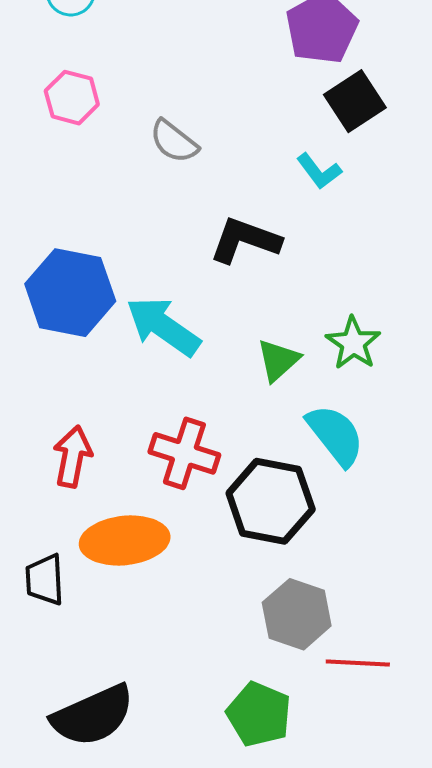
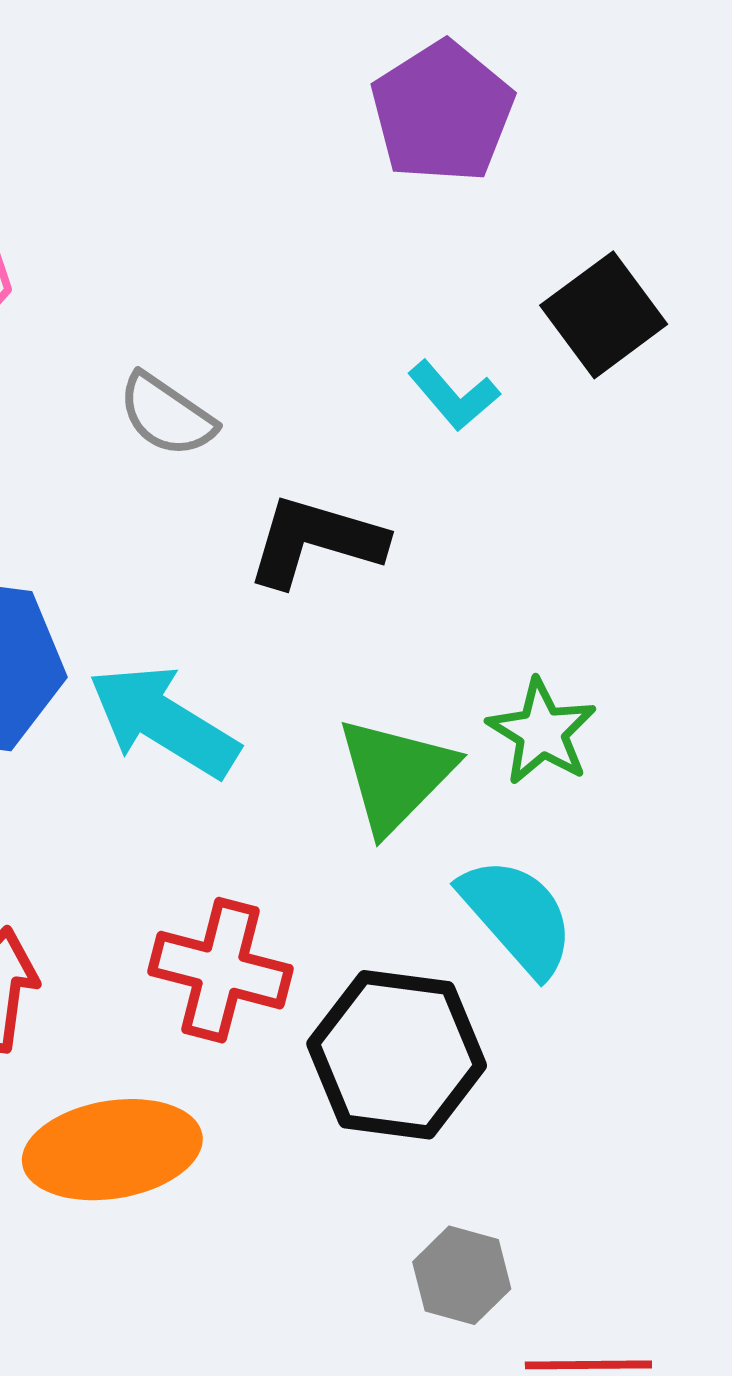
black square: (355, 101) -> (604, 315), moved
gray semicircle: (174, 141) -> (167, 415), moved
green triangle: (278, 360) -> (395, 775), size x1.4
gray hexagon: (297, 614) -> (462, 1275), size x0.7

